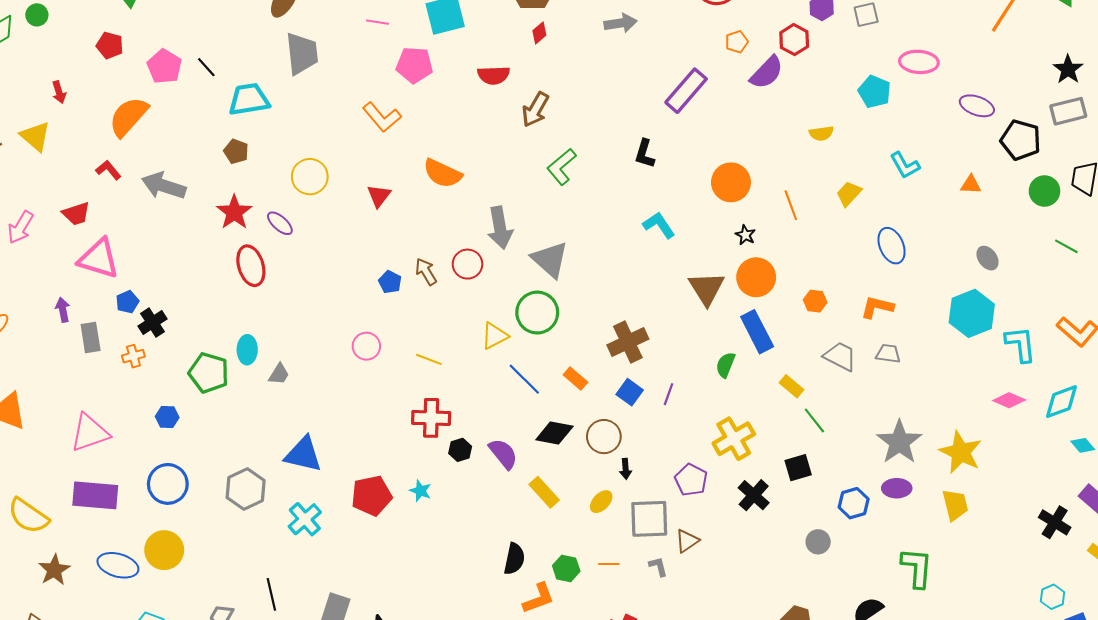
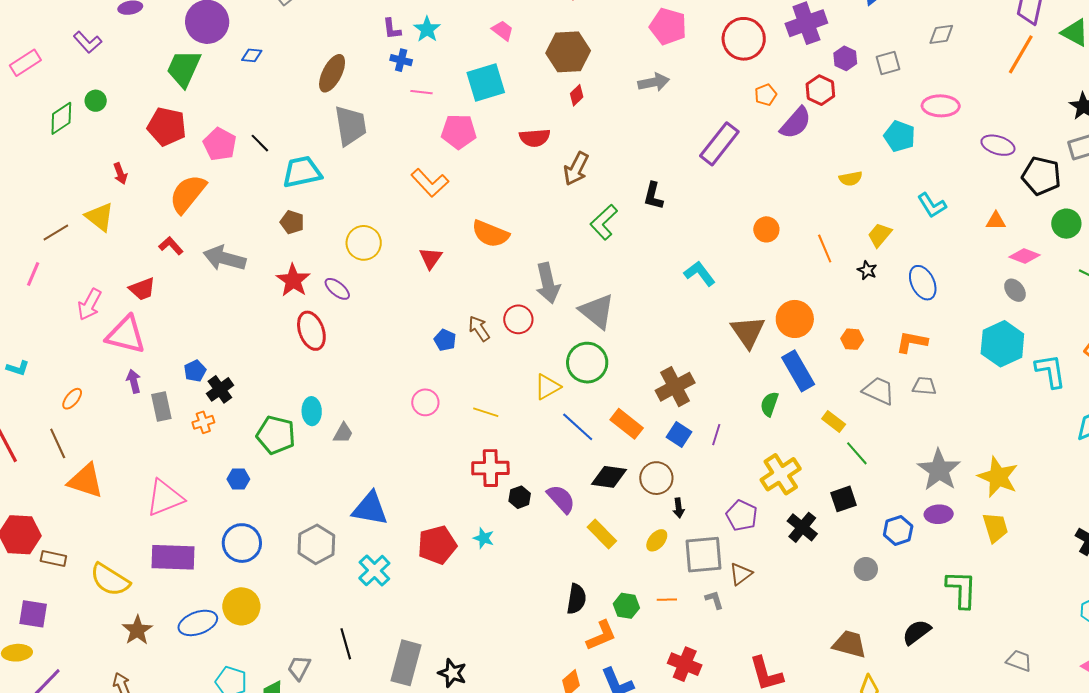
red pentagon: (110, 45) -> (167, 127), size x1.5
black L-shape: (645, 154) -> (653, 196), moved
orange circle: (731, 182) -> (766, 229), size x0.7
black star: (745, 235) -> (867, 270), moved
pink triangle: (99, 259) -> (126, 335), moved
orange rectangle: (575, 378) -> (627, 424), size x1.4
pink diamond: (1009, 400) -> (1025, 256), moved
blue ellipse: (118, 565) -> (198, 623), turned -33

